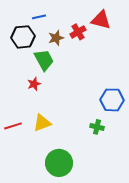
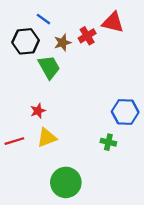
blue line: (39, 17) -> (43, 19), turned 48
red star: (34, 84) -> (38, 111), moved

